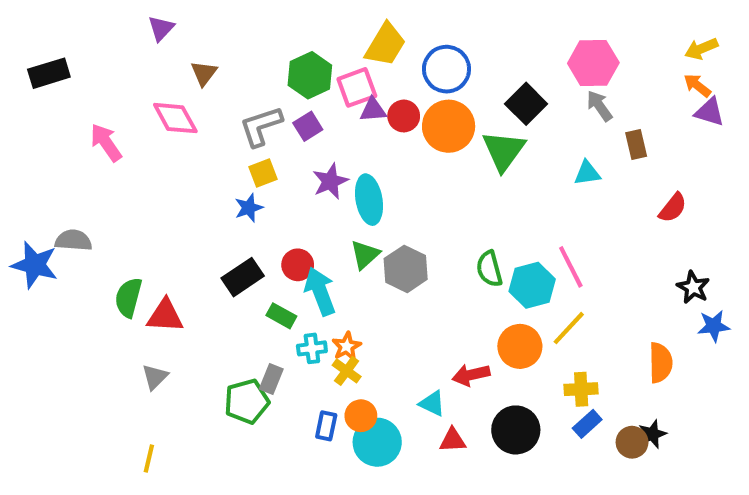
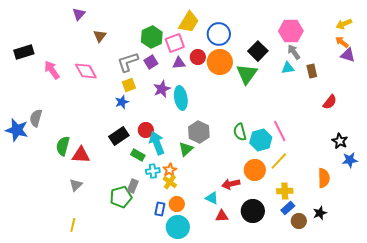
black rectangle: (49, 73) -> (24, 52), moved
purple triangle: (373, 110) -> (179, 63), moved
pink diamond: (175, 118) -> (86, 71), moved
cyan triangle: (587, 173) -> (288, 68), moved
gray semicircle: (73, 240) -> (36, 118), turned -78
green triangle: (365, 255) -> (186, 149), moved
cyan circle: (377, 442) -> (178, 227), moved
brown circle: (632, 442) -> (299, 221), moved

